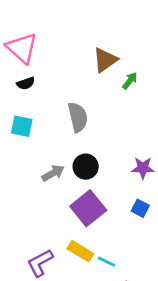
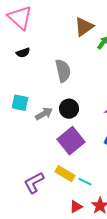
black semicircle: (26, 83) -> (23, 53), moved
cyan square: (22, 126) -> (20, 103), moved

